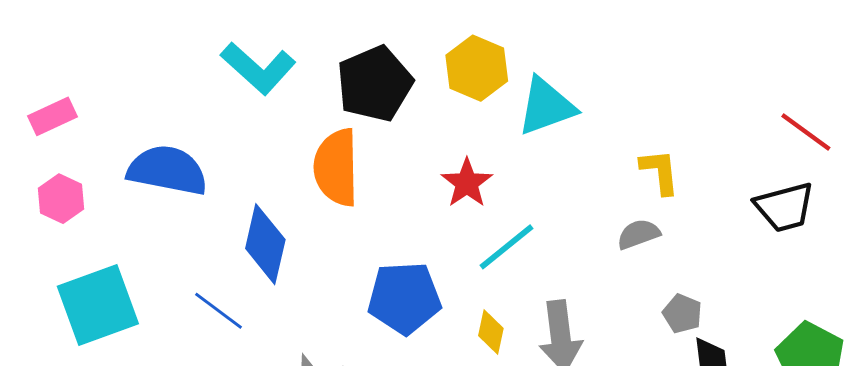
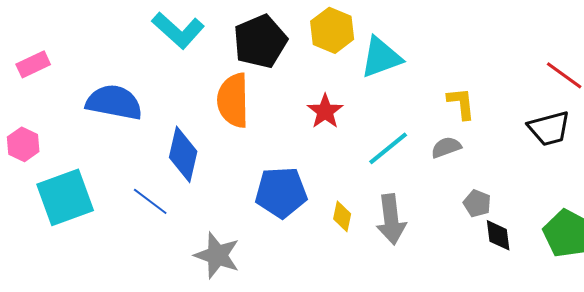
pink hexagon: (61, 199) -> (23, 144), moved
cyan line: (507, 247) -> (388, 148), moved

